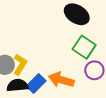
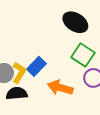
blue rectangle: (36, 84) -> (36, 66), moved

